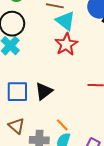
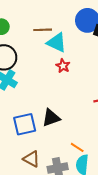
red star: (66, 44) -> (63, 66), size x0.6
black triangle: (44, 91) -> (51, 118), turned 30

